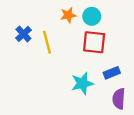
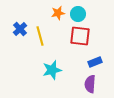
cyan star: (82, 83) -> (52, 70), moved
purple semicircle: (119, 99) -> (90, 84), moved

